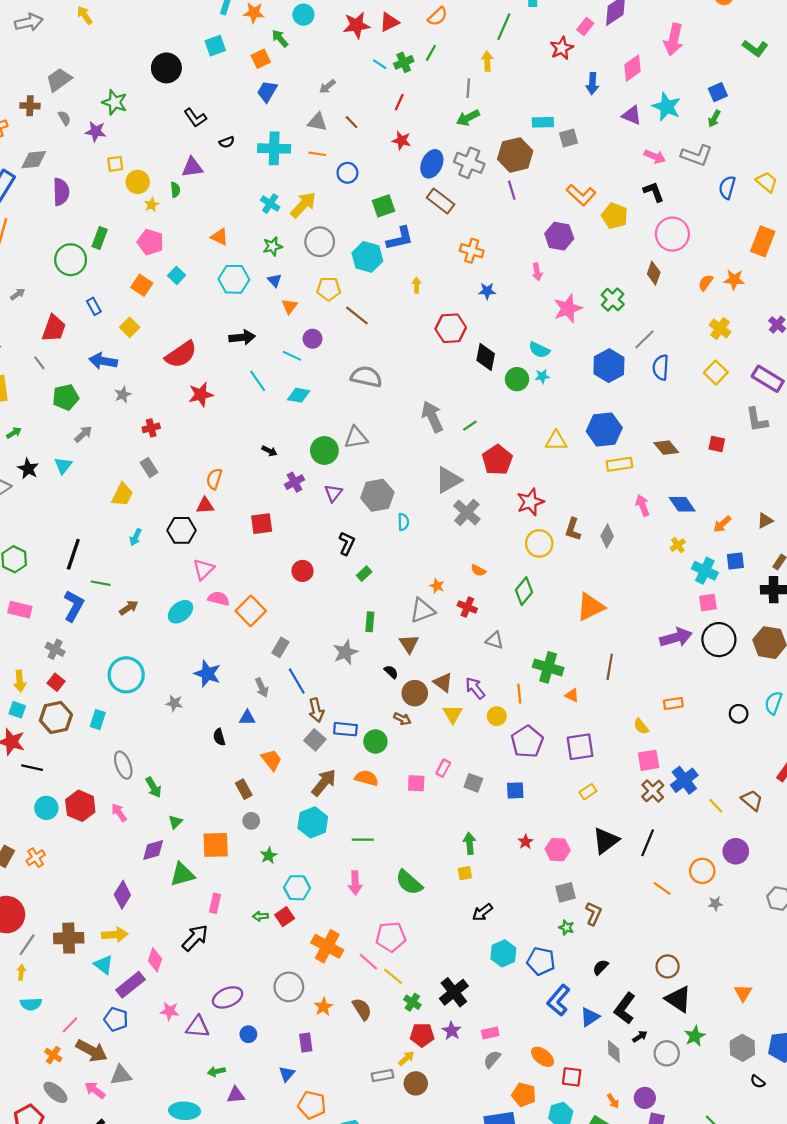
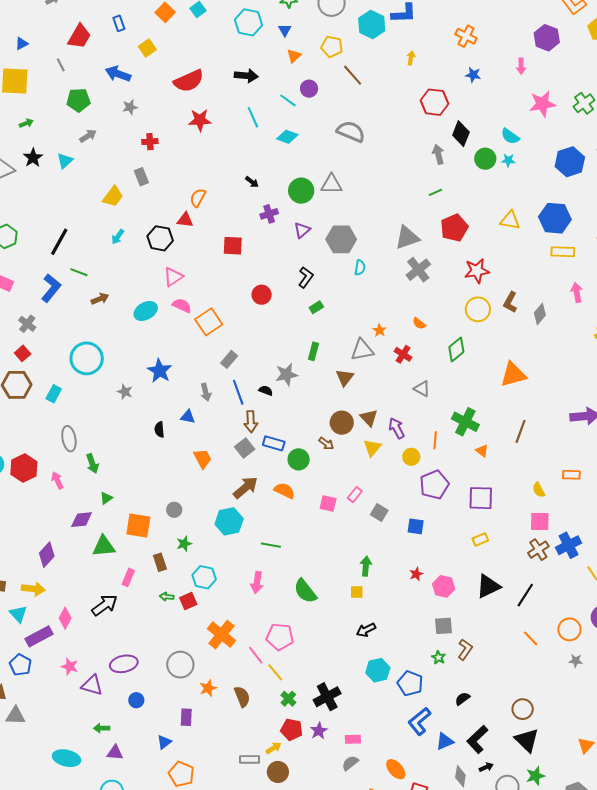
gray arrow: (432, 417) -> (438, 154), moved, size x0.7
black semicircle: (391, 672) -> (266, 391), moved, turned -32
brown rectangle: (244, 789) -> (160, 562), moved

